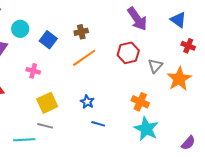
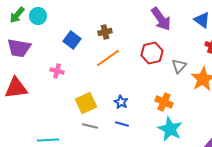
cyan circle: (20, 29) -> (38, 16), moved
blue star: (87, 102) -> (121, 102), moved
yellow square: (47, 103) -> (86, 103), moved
gray line: (45, 126) -> (90, 126), moved

